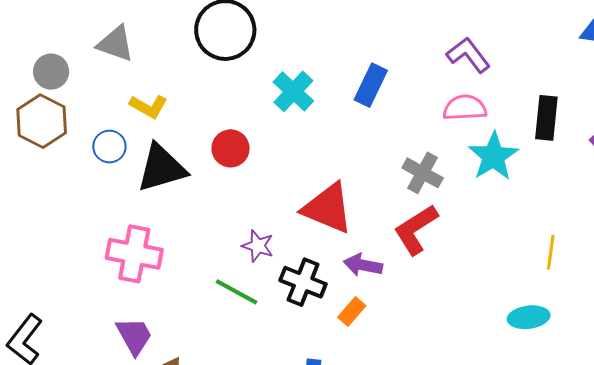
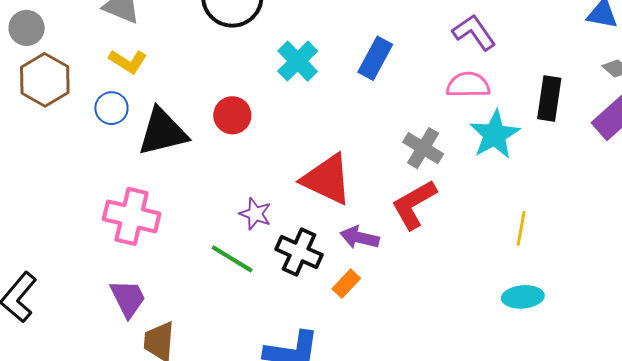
gray circle: (51, 72) -> (27, 28), moved
yellow L-shape: (148, 106) -> (128, 61), moved
yellow line: (551, 252) -> (521, 228), moved

